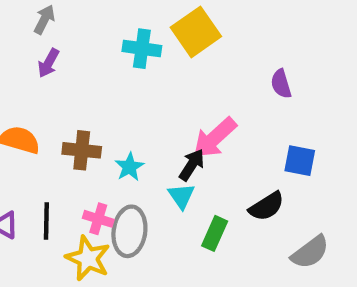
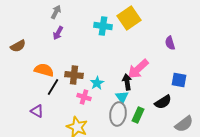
black arrow: (192, 165) -> (127, 82), turned -42
pink cross: (98, 219) -> (84, 97), moved
black line: (46, 221) -> (53, 87), moved, turned 30
gray ellipse: (129, 231) -> (118, 114), moved

